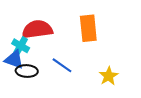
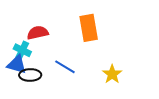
red semicircle: (37, 29) -> (38, 33), size x0.7

